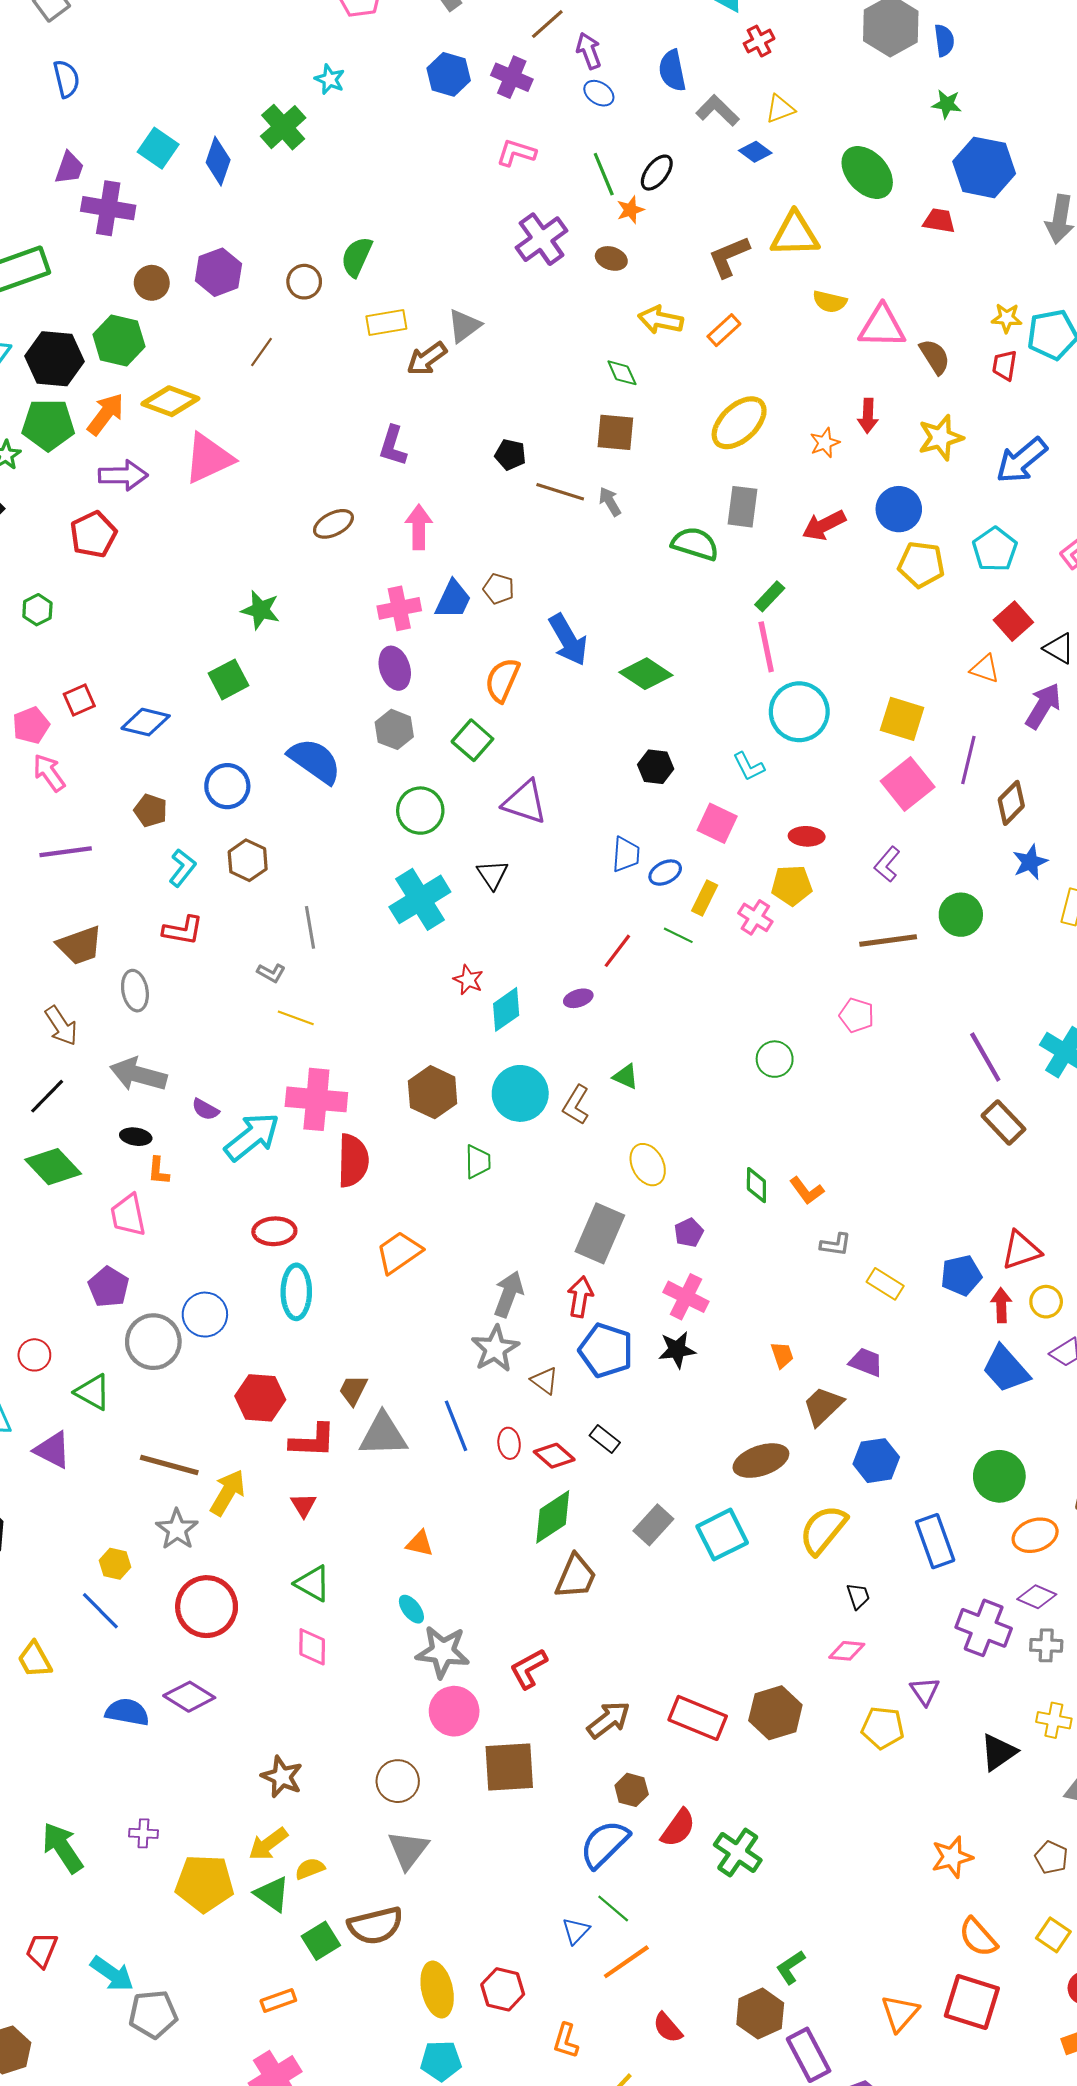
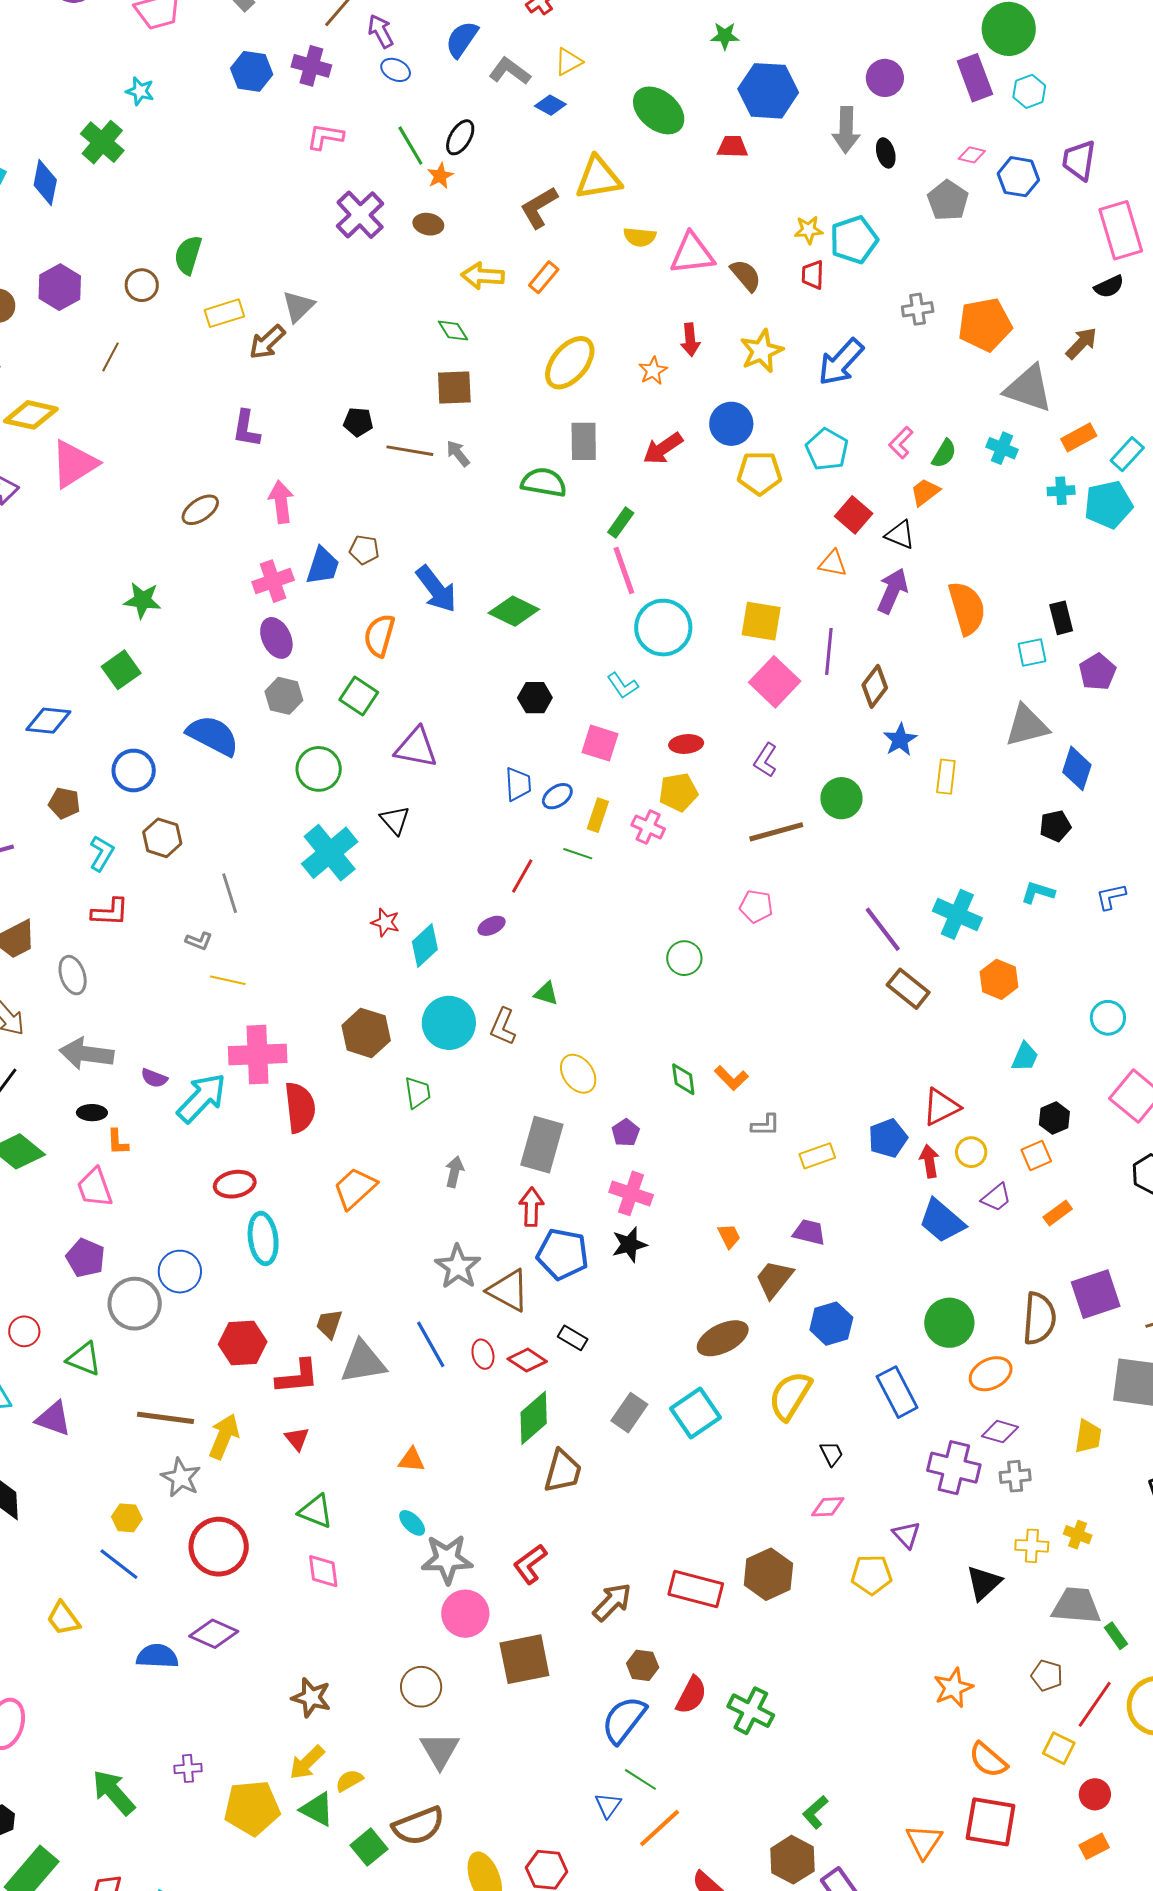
blue semicircle: (672, 71) -> (462, 39), turned 54
yellow rectangle: (885, 1284) -> (817, 1156), turned -44
gray arrow: (509, 1294) -> (455, 1172), moved, size x0.7
brown triangle: (545, 1381) -> (508, 1290), size x1.6

